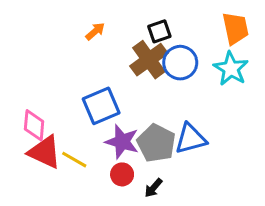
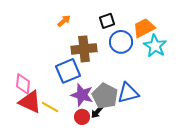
orange trapezoid: (235, 28) -> (144, 28), moved, turned -105
brown cross: (149, 60) -> (84, 49), moved, turned 30
black arrow: (153, 188) -> (97, 112), moved

